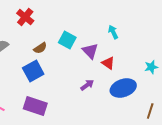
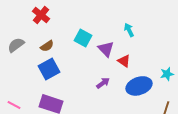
brown semicircle: (40, 48) -> (47, 46), moved
cyan star: (151, 67) -> (167, 74), moved

